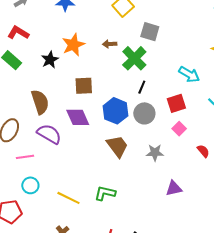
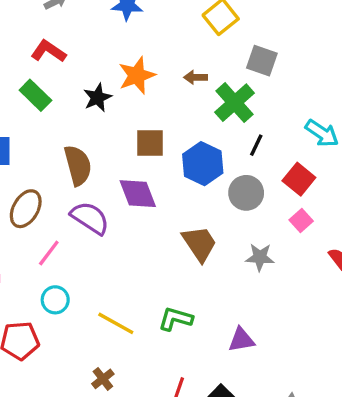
black line: (142, 87) -> (256, 145), moved
red square: (176, 103) -> (299, 179), turned -36
blue hexagon: (116, 111) -> (203, 164), moved
pink line: (25, 157) -> (49, 253), turned -48
purple triangle: (174, 188) -> (241, 340), moved

